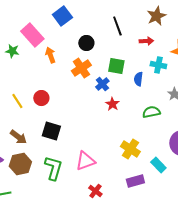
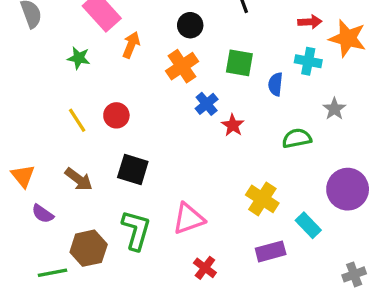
red arrow: (146, 41) -> (310, 22), moved
green star: (12, 51) -> (79, 58), moved
orange arrow: (50, 55) -> (131, 45), turned 42
blue cross: (102, 84) -> (207, 104), moved
brown hexagon: (20, 164) -> (89, 248), moved

